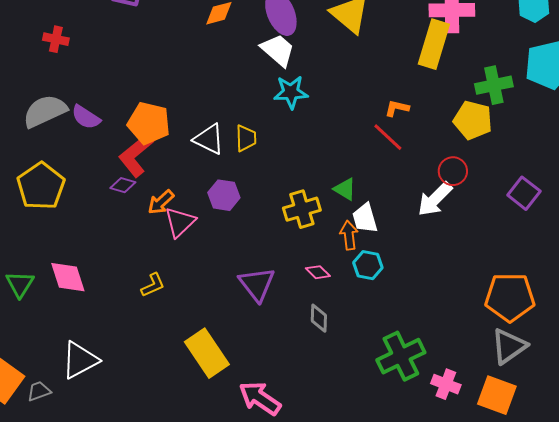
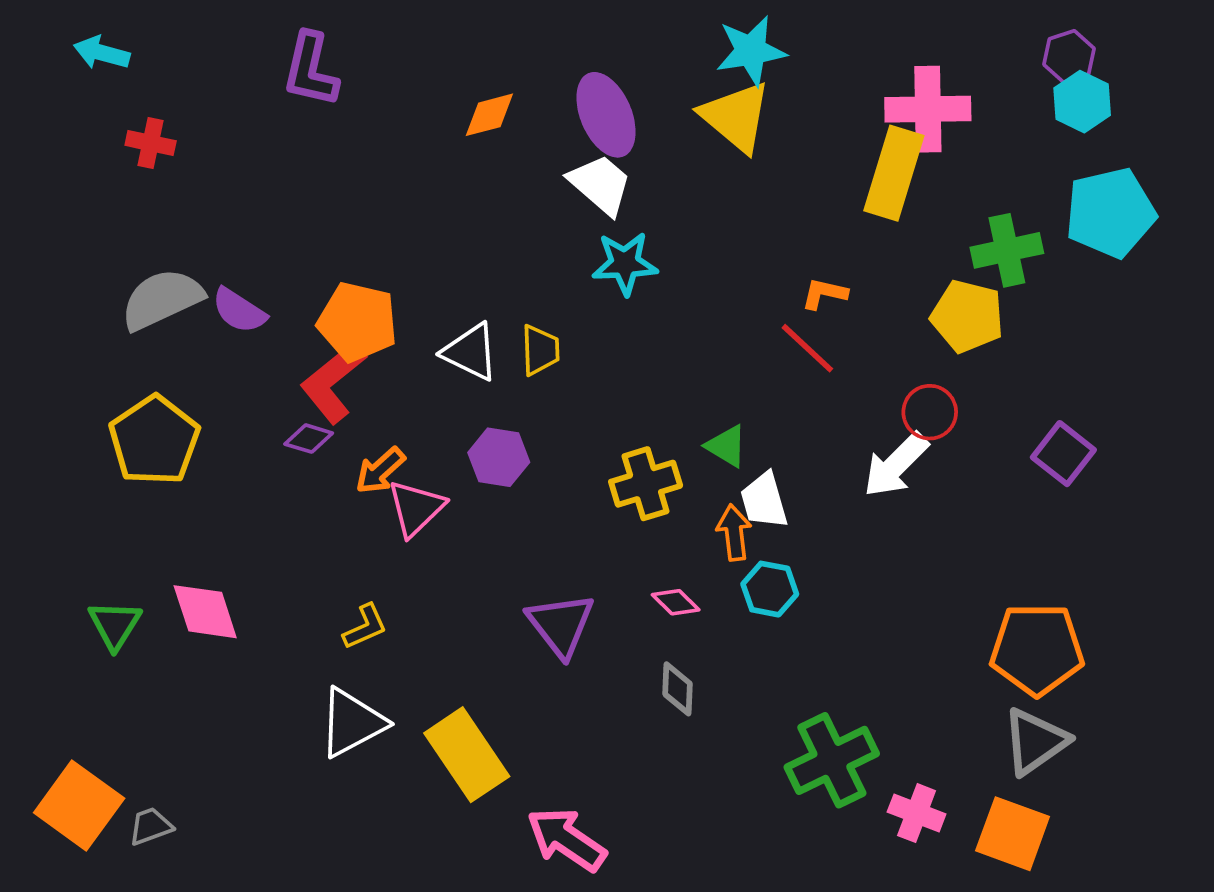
red cross: (56, 39) -> (151, 143), moved
white triangle: (80, 360) -> (352, 723), moved

